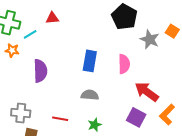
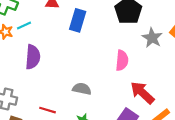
cyan line: (30, 34) -> (24, 25), moved
blue rectangle: (90, 61) -> (78, 20), moved

